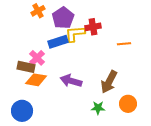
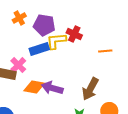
purple pentagon: (63, 18) -> (44, 25), turned -30
red cross: (93, 27) -> (74, 34), turned 35
orange diamond: (36, 80) -> (34, 87), moved

